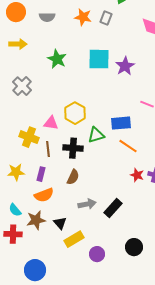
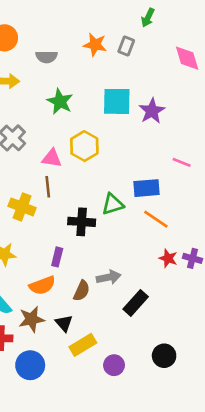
gray semicircle: (47, 17) -> (46, 57), moved
yellow hexagon: (75, 113) -> (84, 146), moved
pink triangle: (51, 123) -> (52, 158), moved
brown line: (48, 149) -> (48, 187), moved
purple rectangle: (41, 174) -> (57, 257), moved
brown semicircle: (73, 177) -> (82, 291), moved
gray arrow: (87, 204) -> (109, 277), moved
blue circle: (35, 270) -> (30, 365), moved

